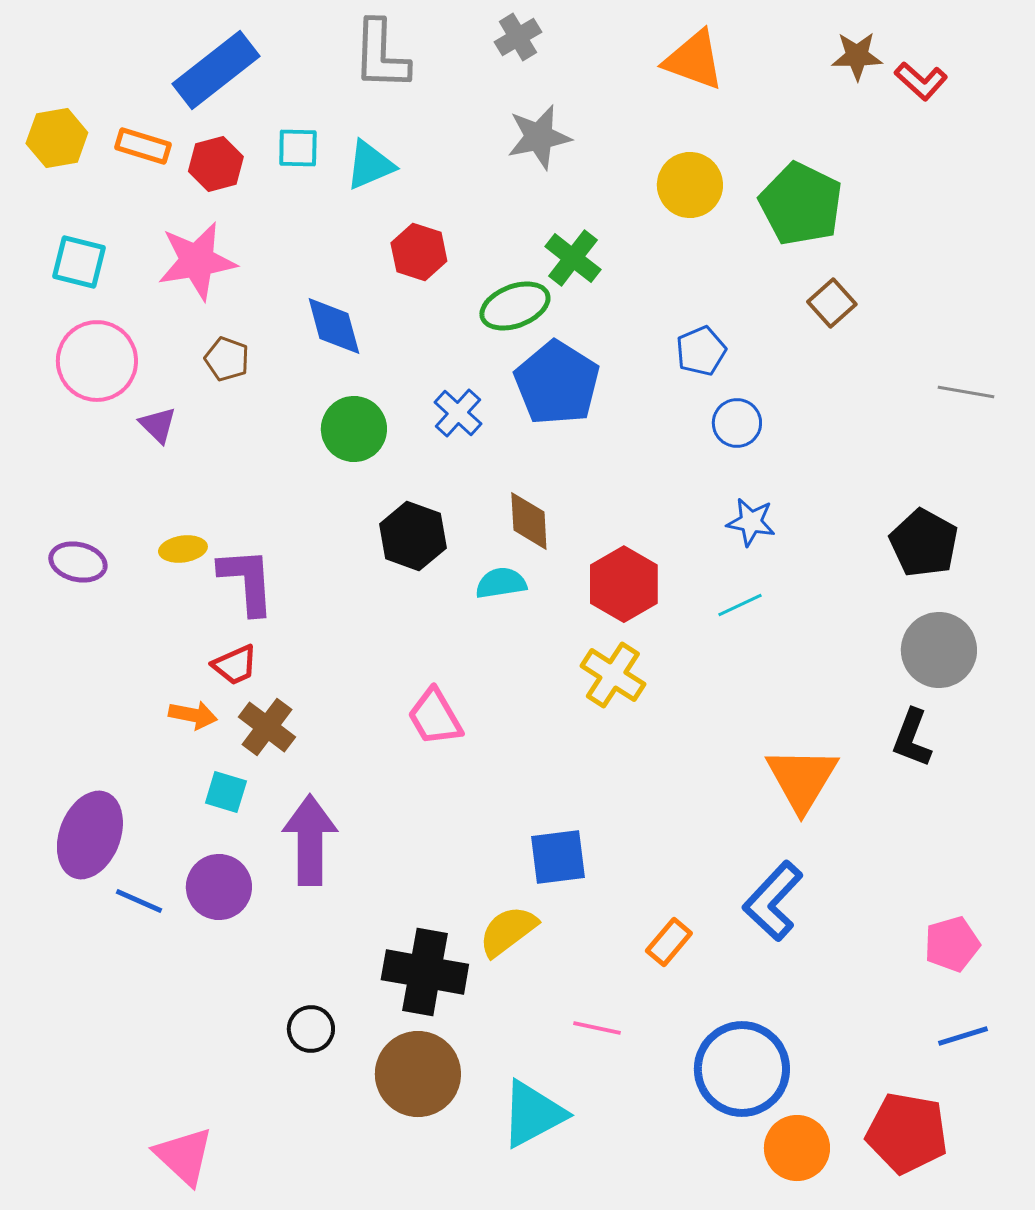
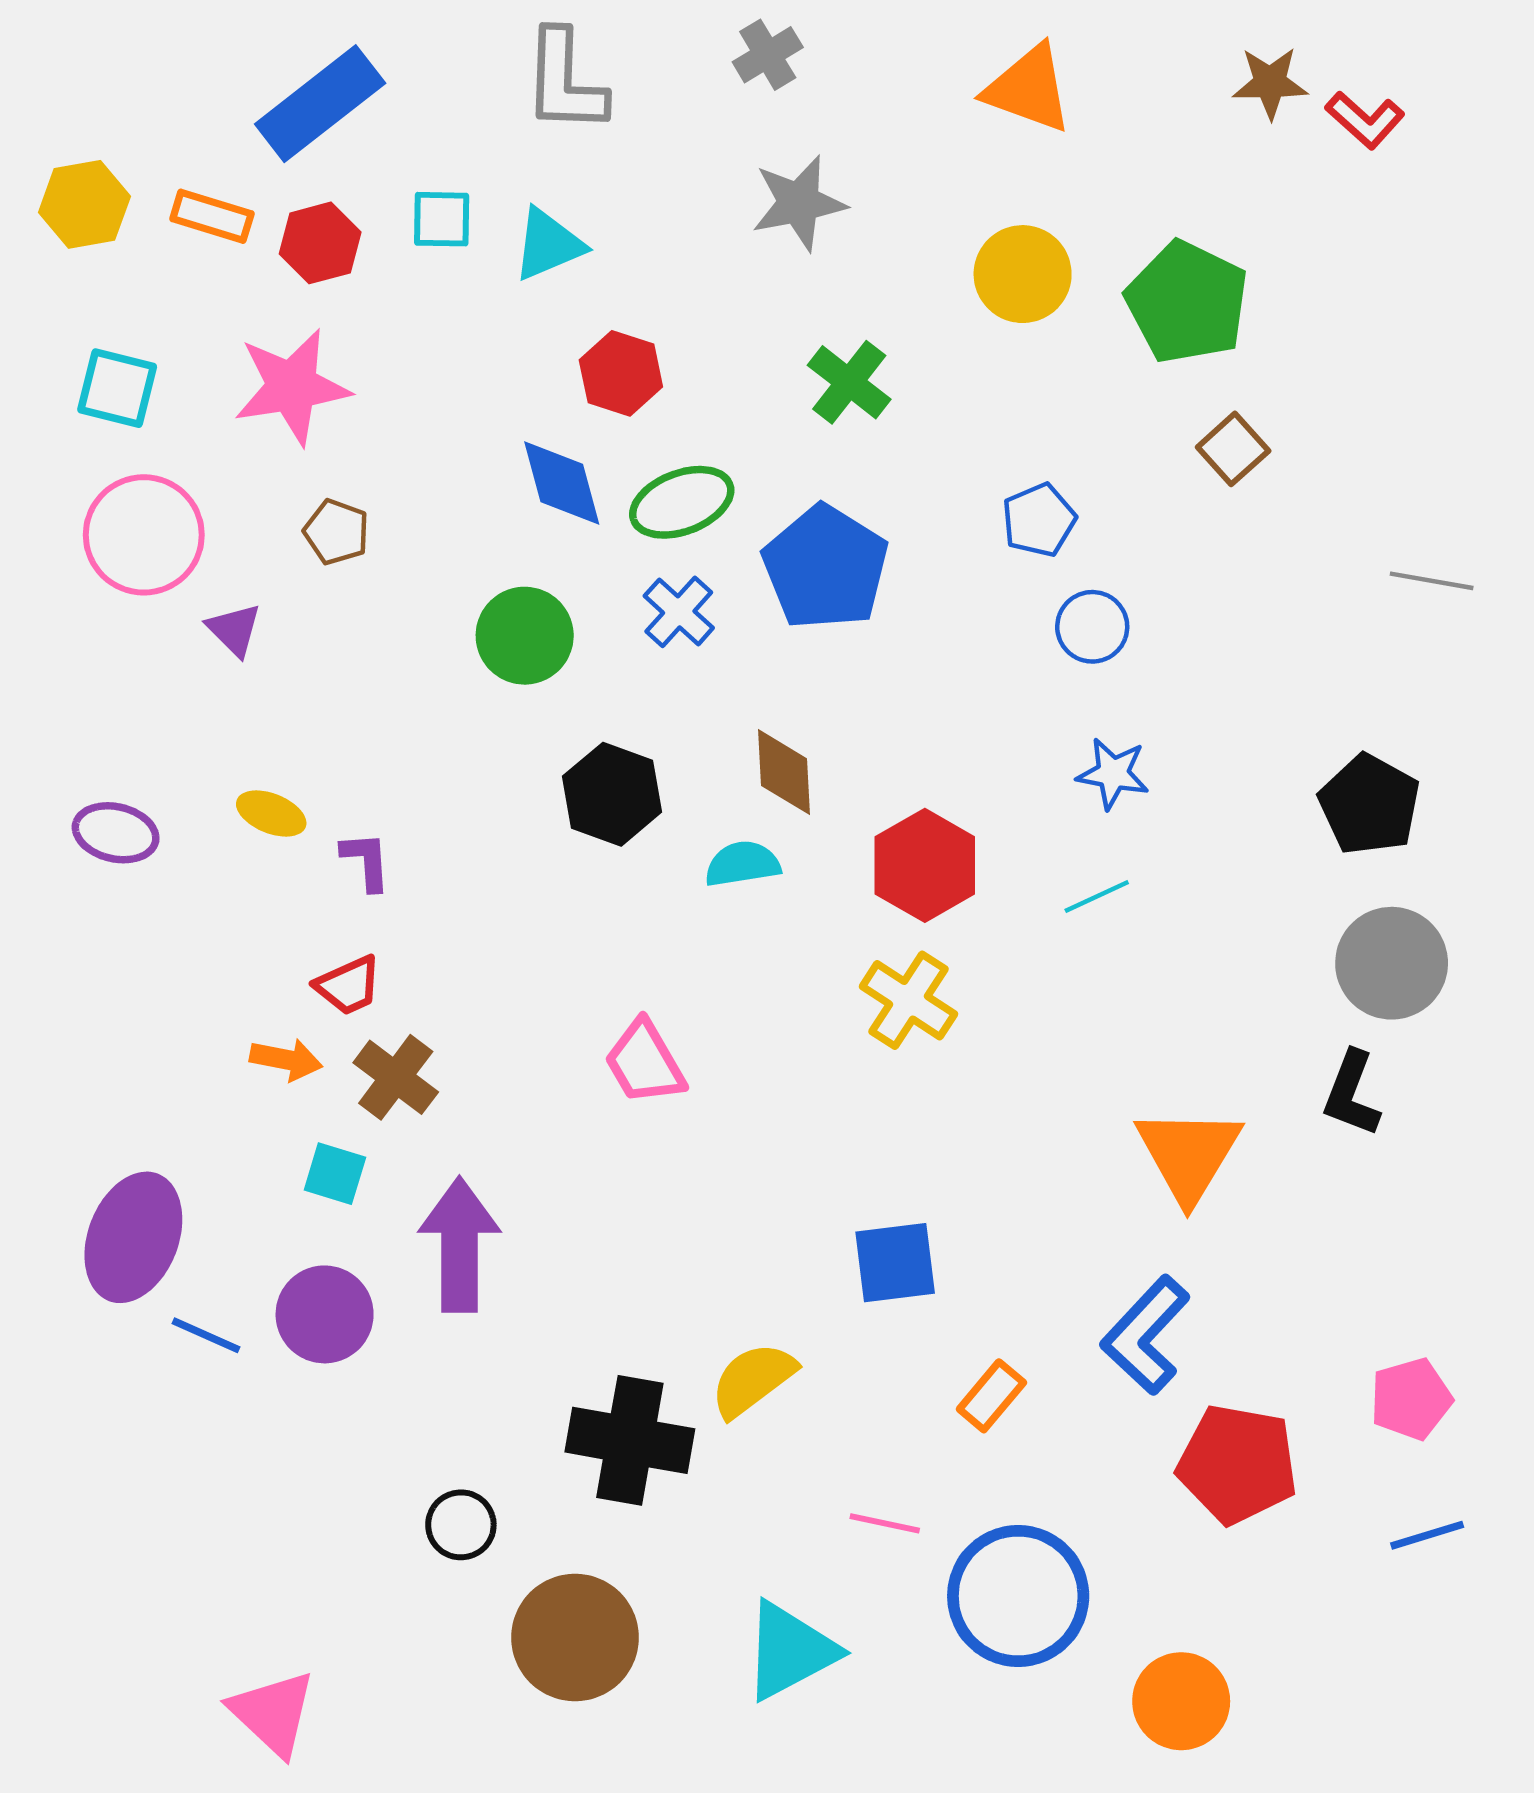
green ellipse: (515, 306) -> (682, 502), moved
blue diamond: (334, 326) -> (562, 483), moved
yellow ellipse: (183, 549) -> (271, 814), turned 30
purple L-shape: (247, 581) -> (366, 861), size x0.6
blue square: (558, 857) -> (895, 1263), moved
blue circle: (742, 1069) -> (1018, 1596), moved
brown circle: (418, 1074) -> (575, 1638), moved
red pentagon: (907, 1133) -> (1237, 1464), moved

